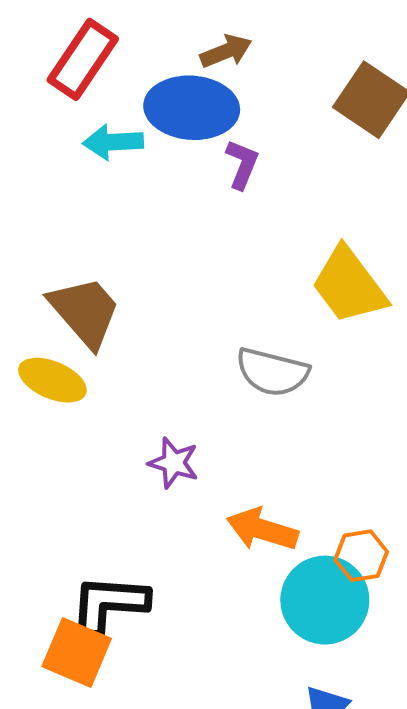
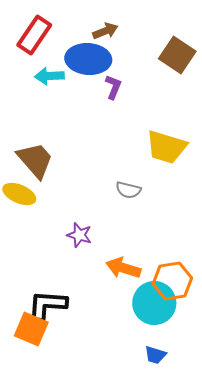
yellow trapezoid: (349, 285) -> (166, 147), turned -36
gray semicircle: (272, 372) -> (128, 190), size x0.7
orange hexagon: (361, 556) -> (172, 281), size x1.5

